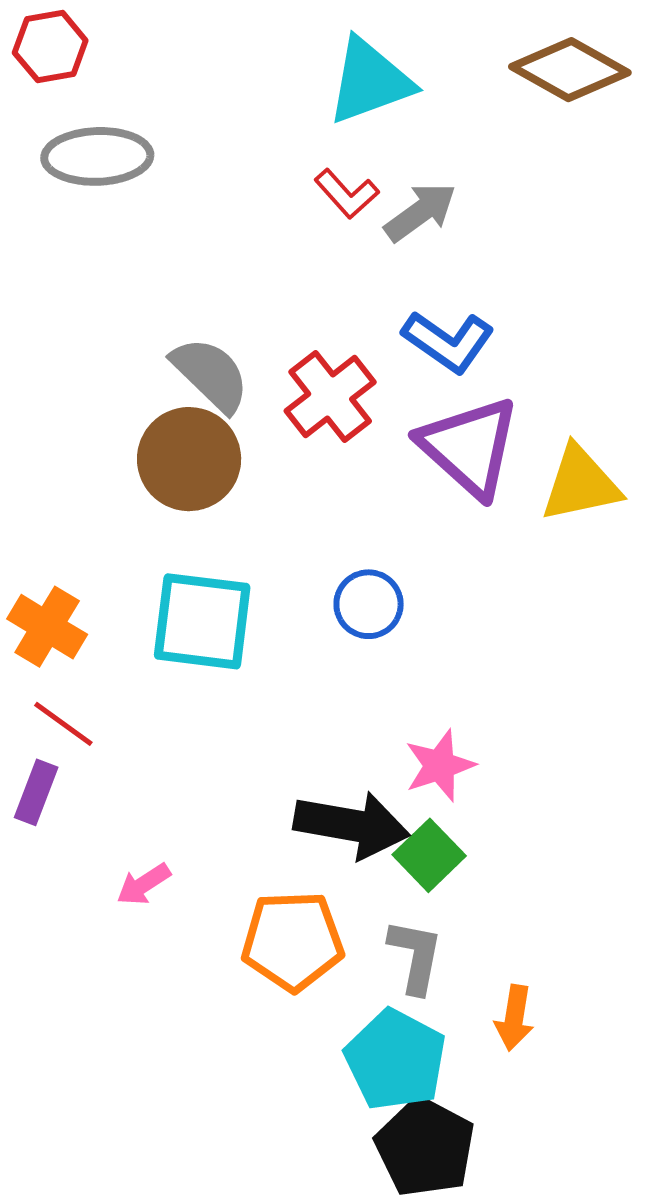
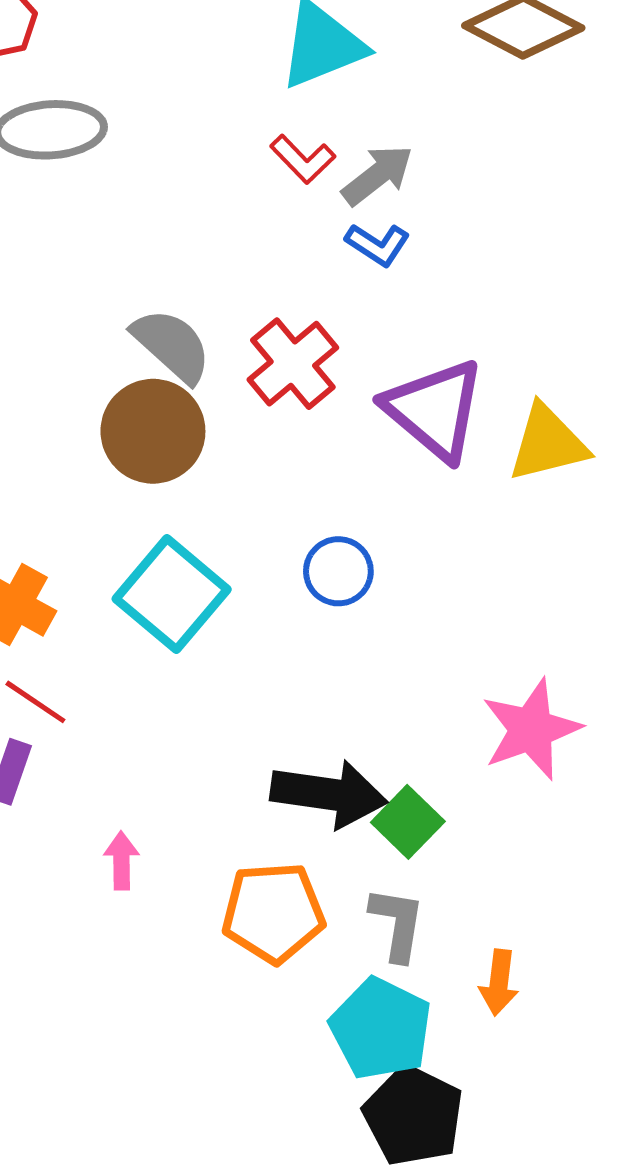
blue L-shape: (448, 342) -> (378, 244), moved, size x0.7
cyan square: (202, 621) -> (172, 594), turned 35
pink star: (440, 765) -> (531, 729), moved, size x1.4
pink arrow: (144, 884) -> (121, 861), turned 124

